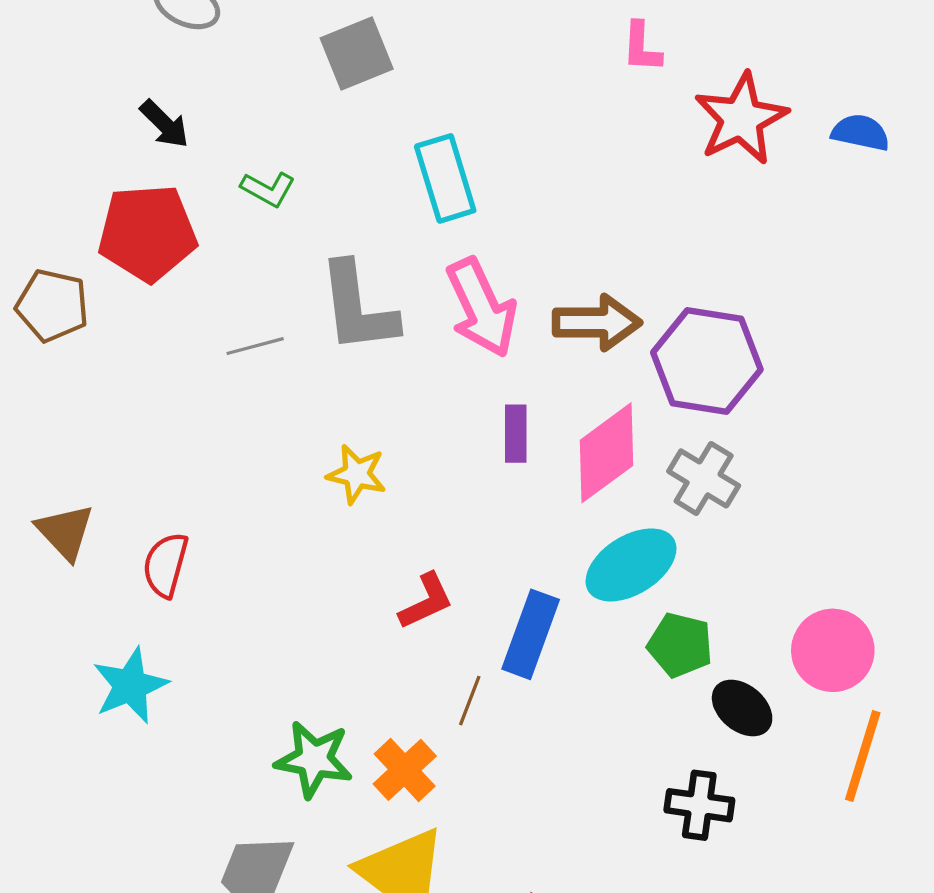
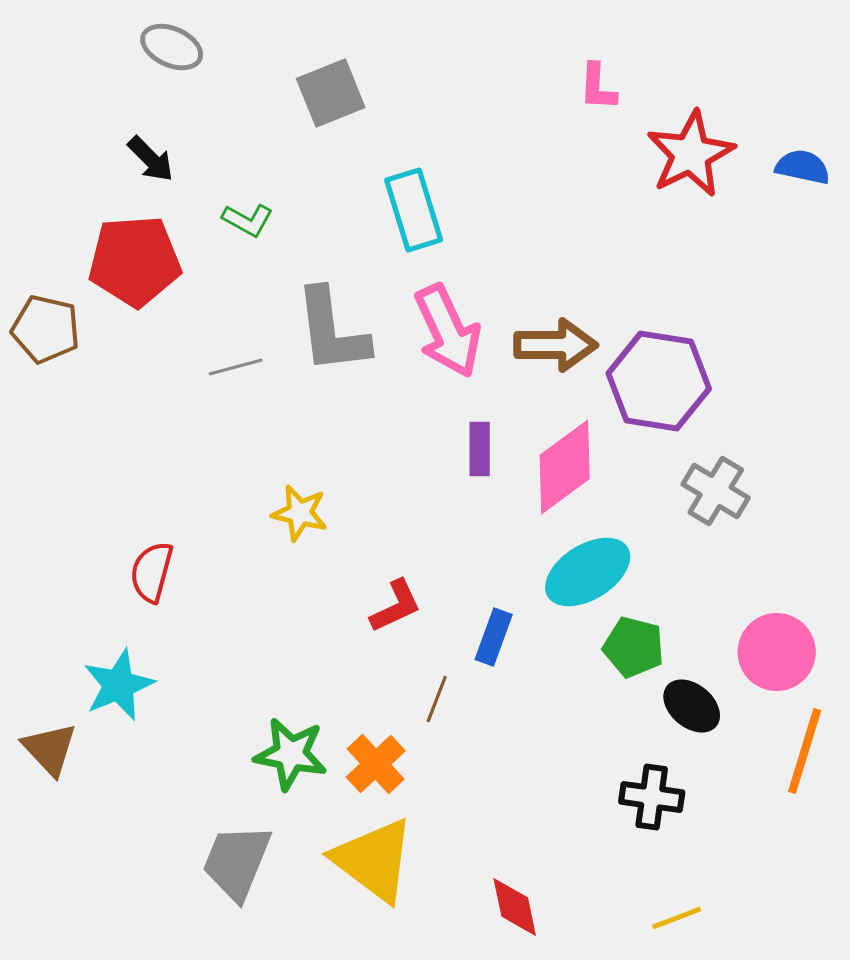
yellow star: (357, 474) -> (300, 513), moved
gray cross: (704, 478) -> (716, 491), moved
brown triangle: (65, 532) -> (50, 749), moved
blue rectangle: (531, 634) -> (494, 637), size x0.7

